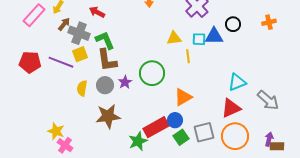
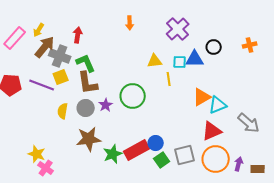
red arrow: (97, 12) -> (78, 35), turned 70
brown arrow: (64, 24) -> (45, 47), size x1.6
orange triangle: (183, 97) -> (202, 97), moved
purple arrow: (269, 139) -> (239, 164), moved
green star: (138, 141) -> (113, 154), moved

